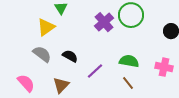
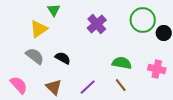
green circle: (131, 15) -> (143, 20), moved
purple line: (95, 71) -> (88, 87), moved
brown triangle: (61, 85) -> (54, 87), turned -30

